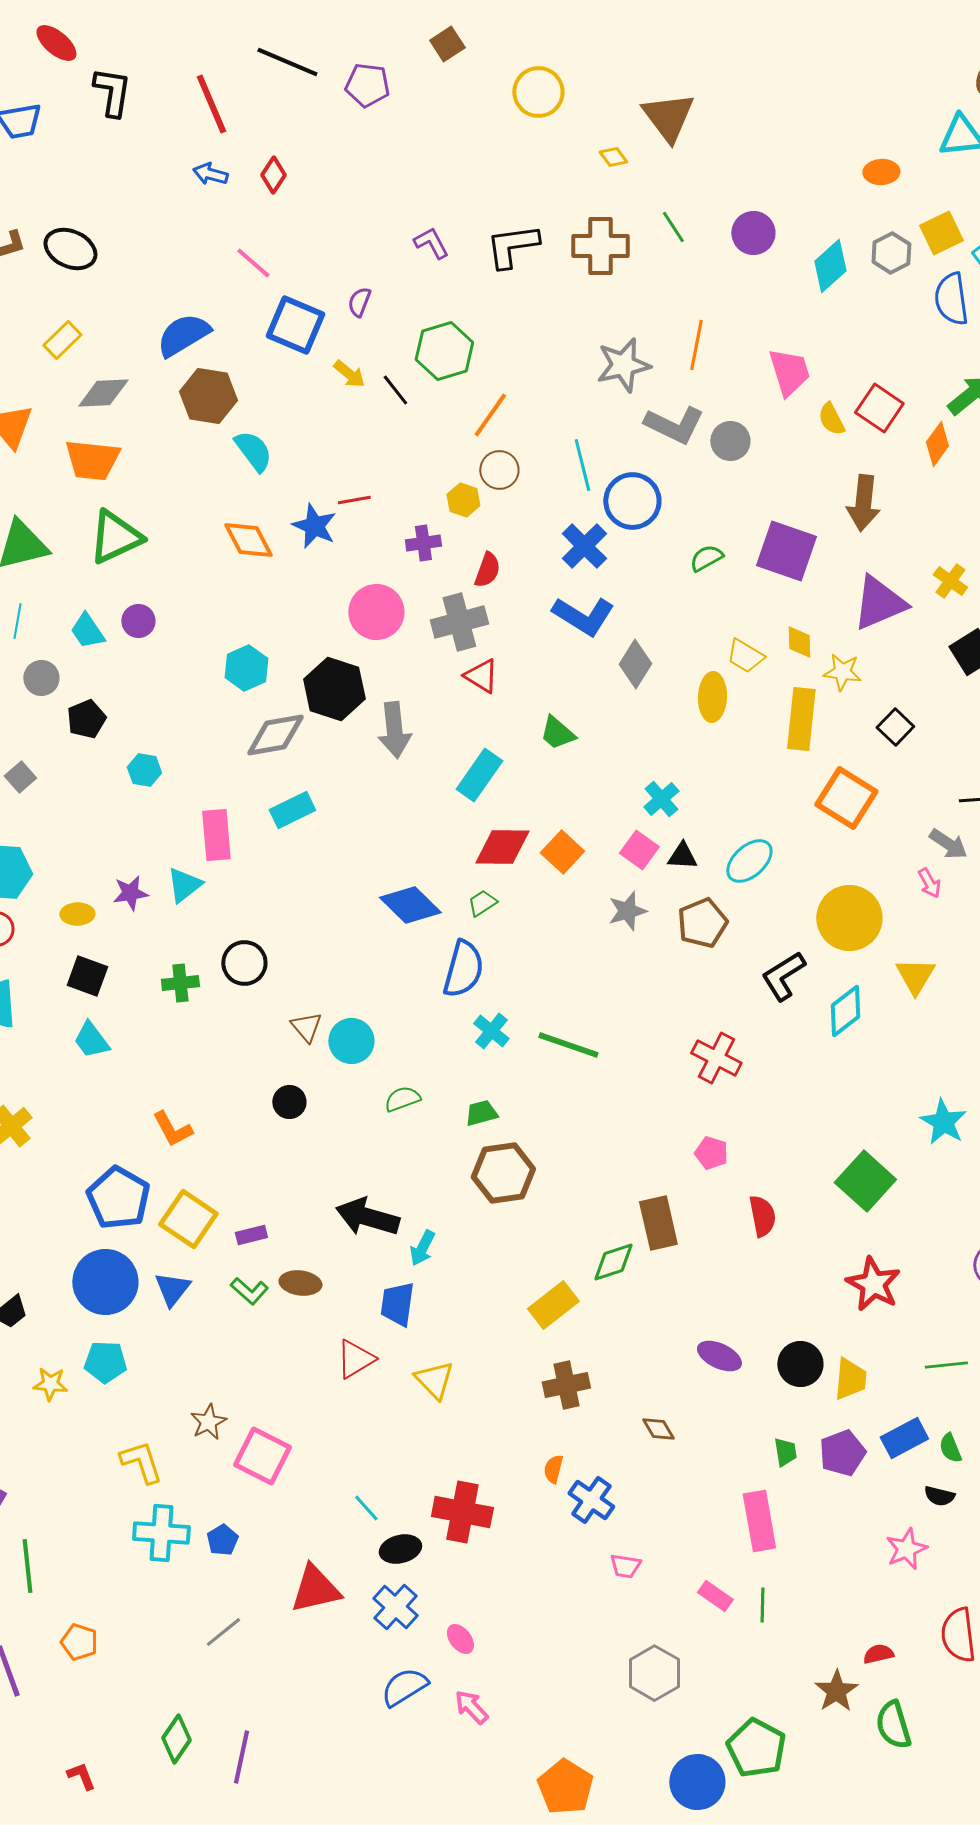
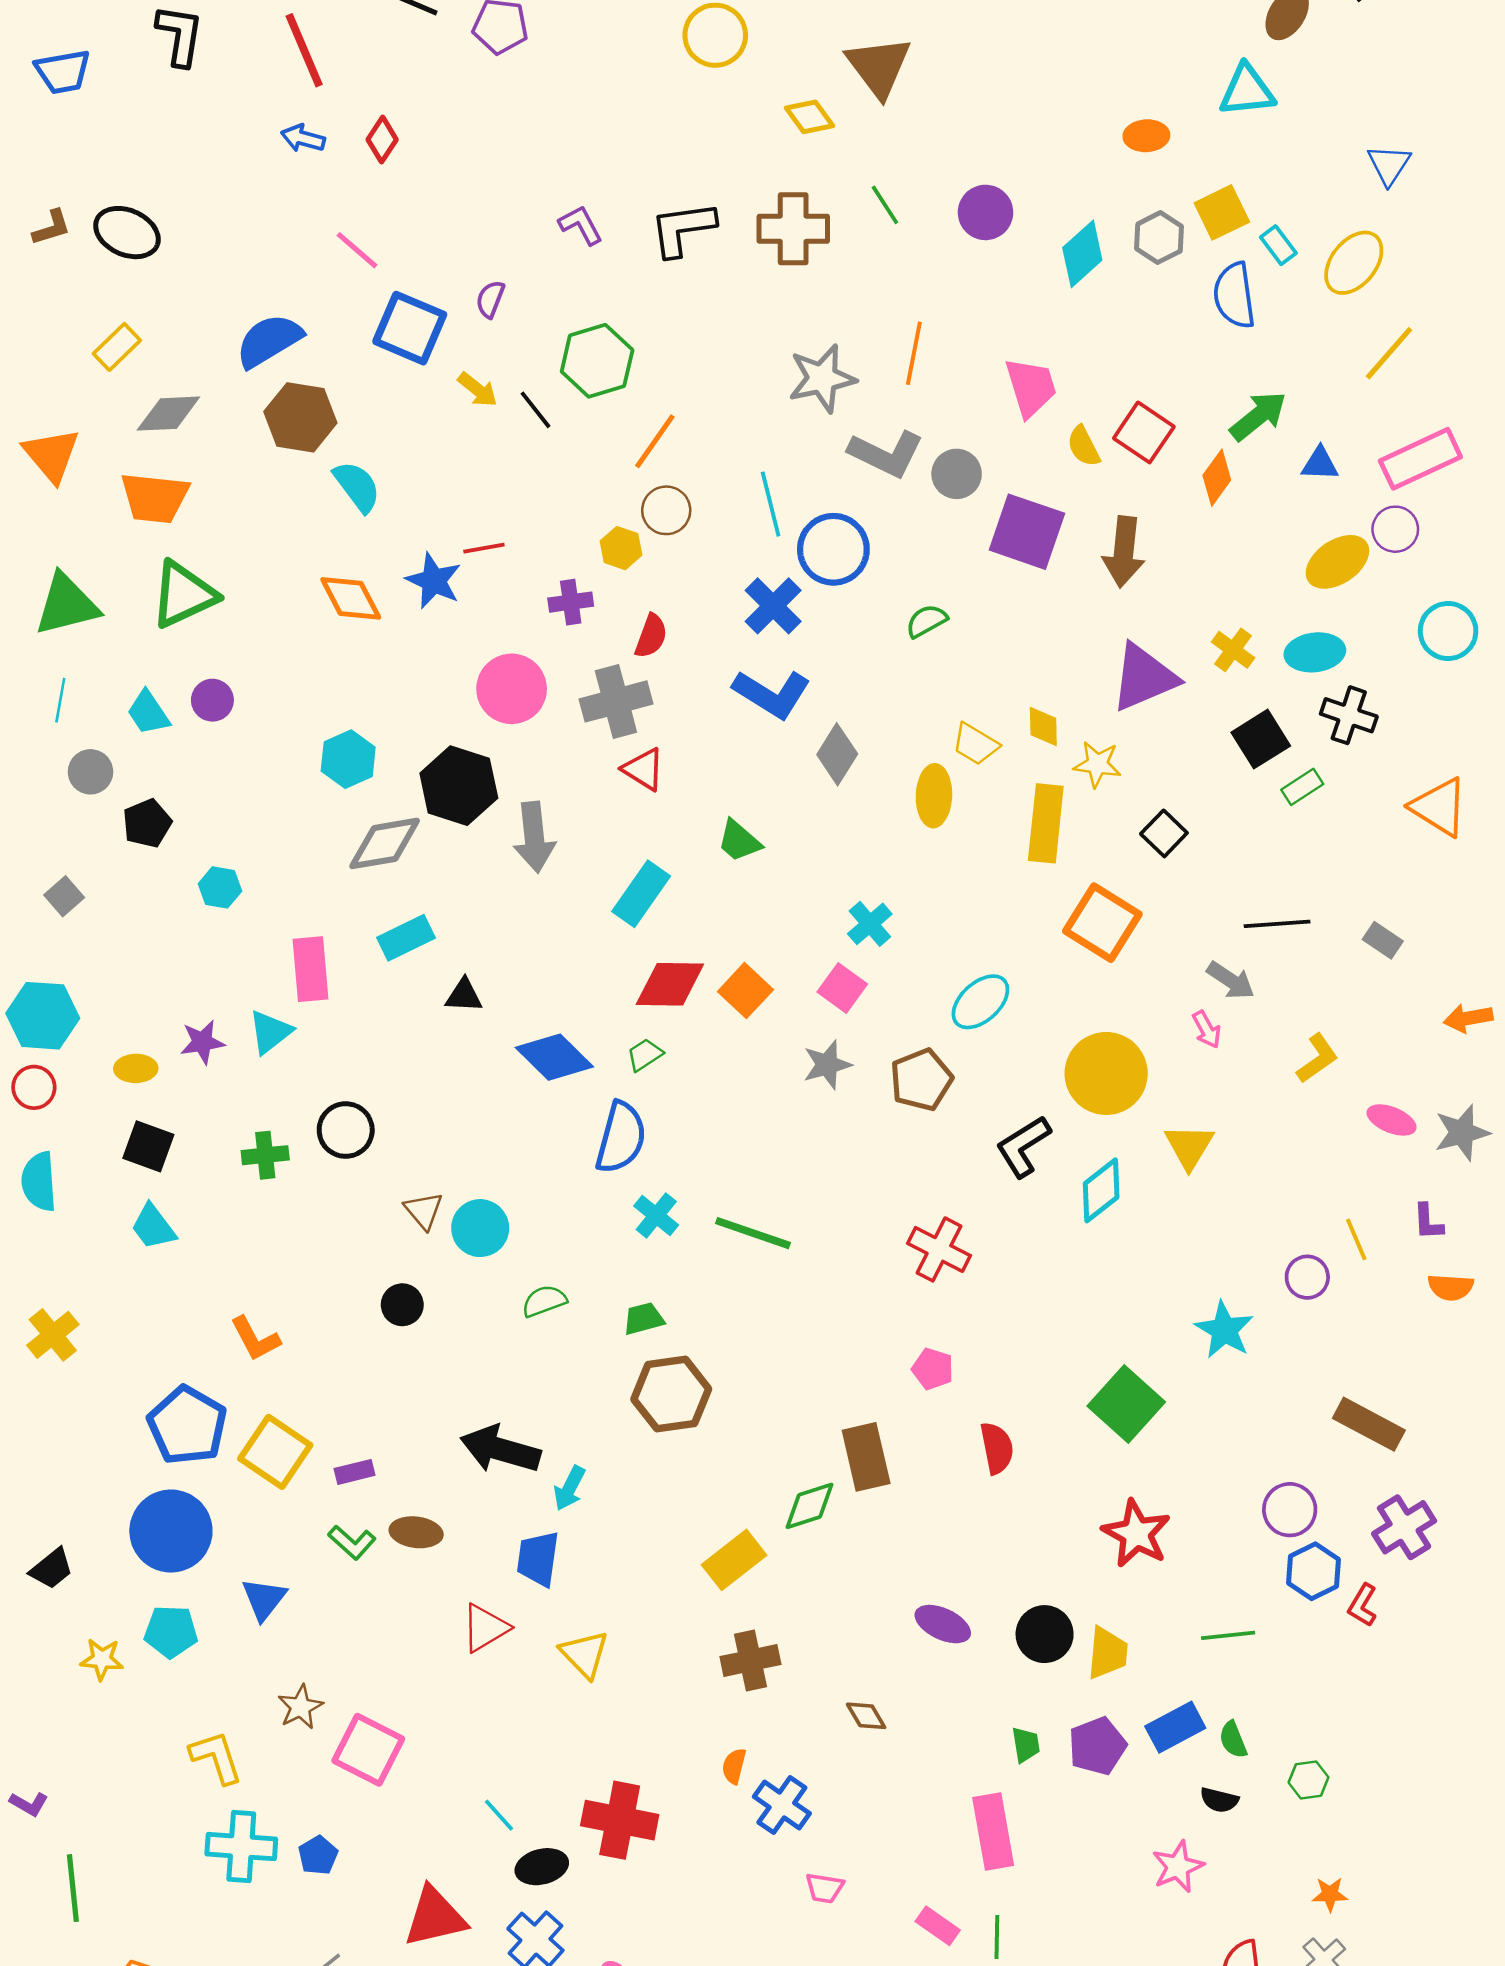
yellow diamond: (613, 157) -> (810, 117), size x1.4
purple square: (786, 551) -> (1027, 532), moved
black triangle: (682, 856) -> (464, 996), moved
blue triangle: (172, 1289) -> (264, 1599), moved

